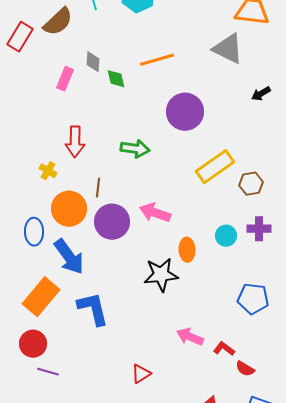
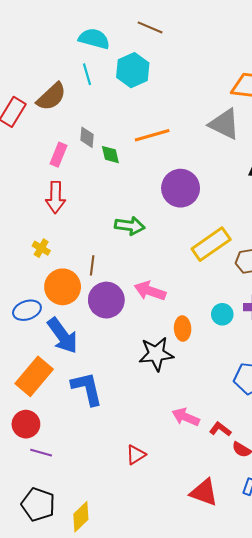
red arrow: (75, 142) -> (55, 197), moved
blue ellipse: (34, 232) -> (27, 310), turned 72

